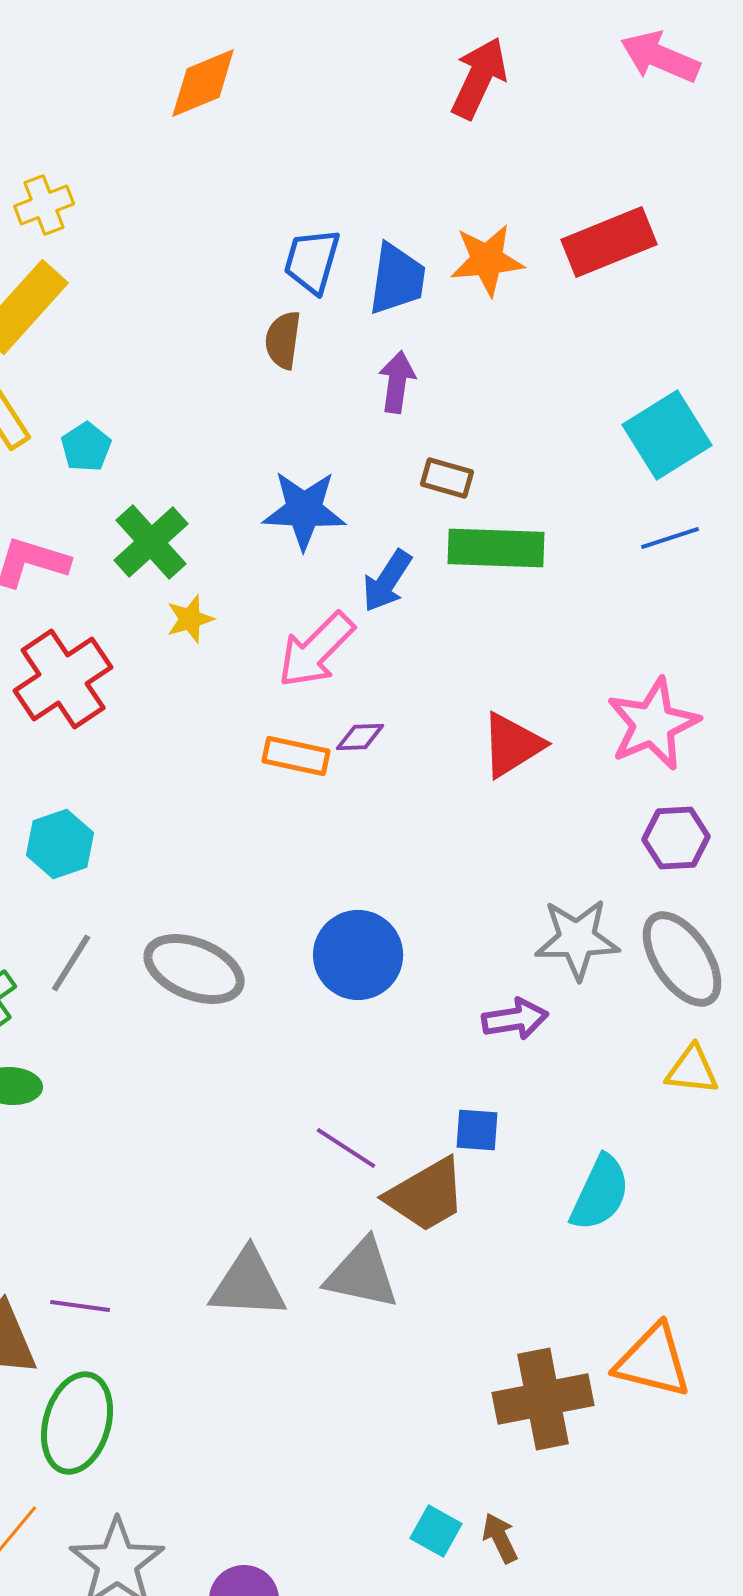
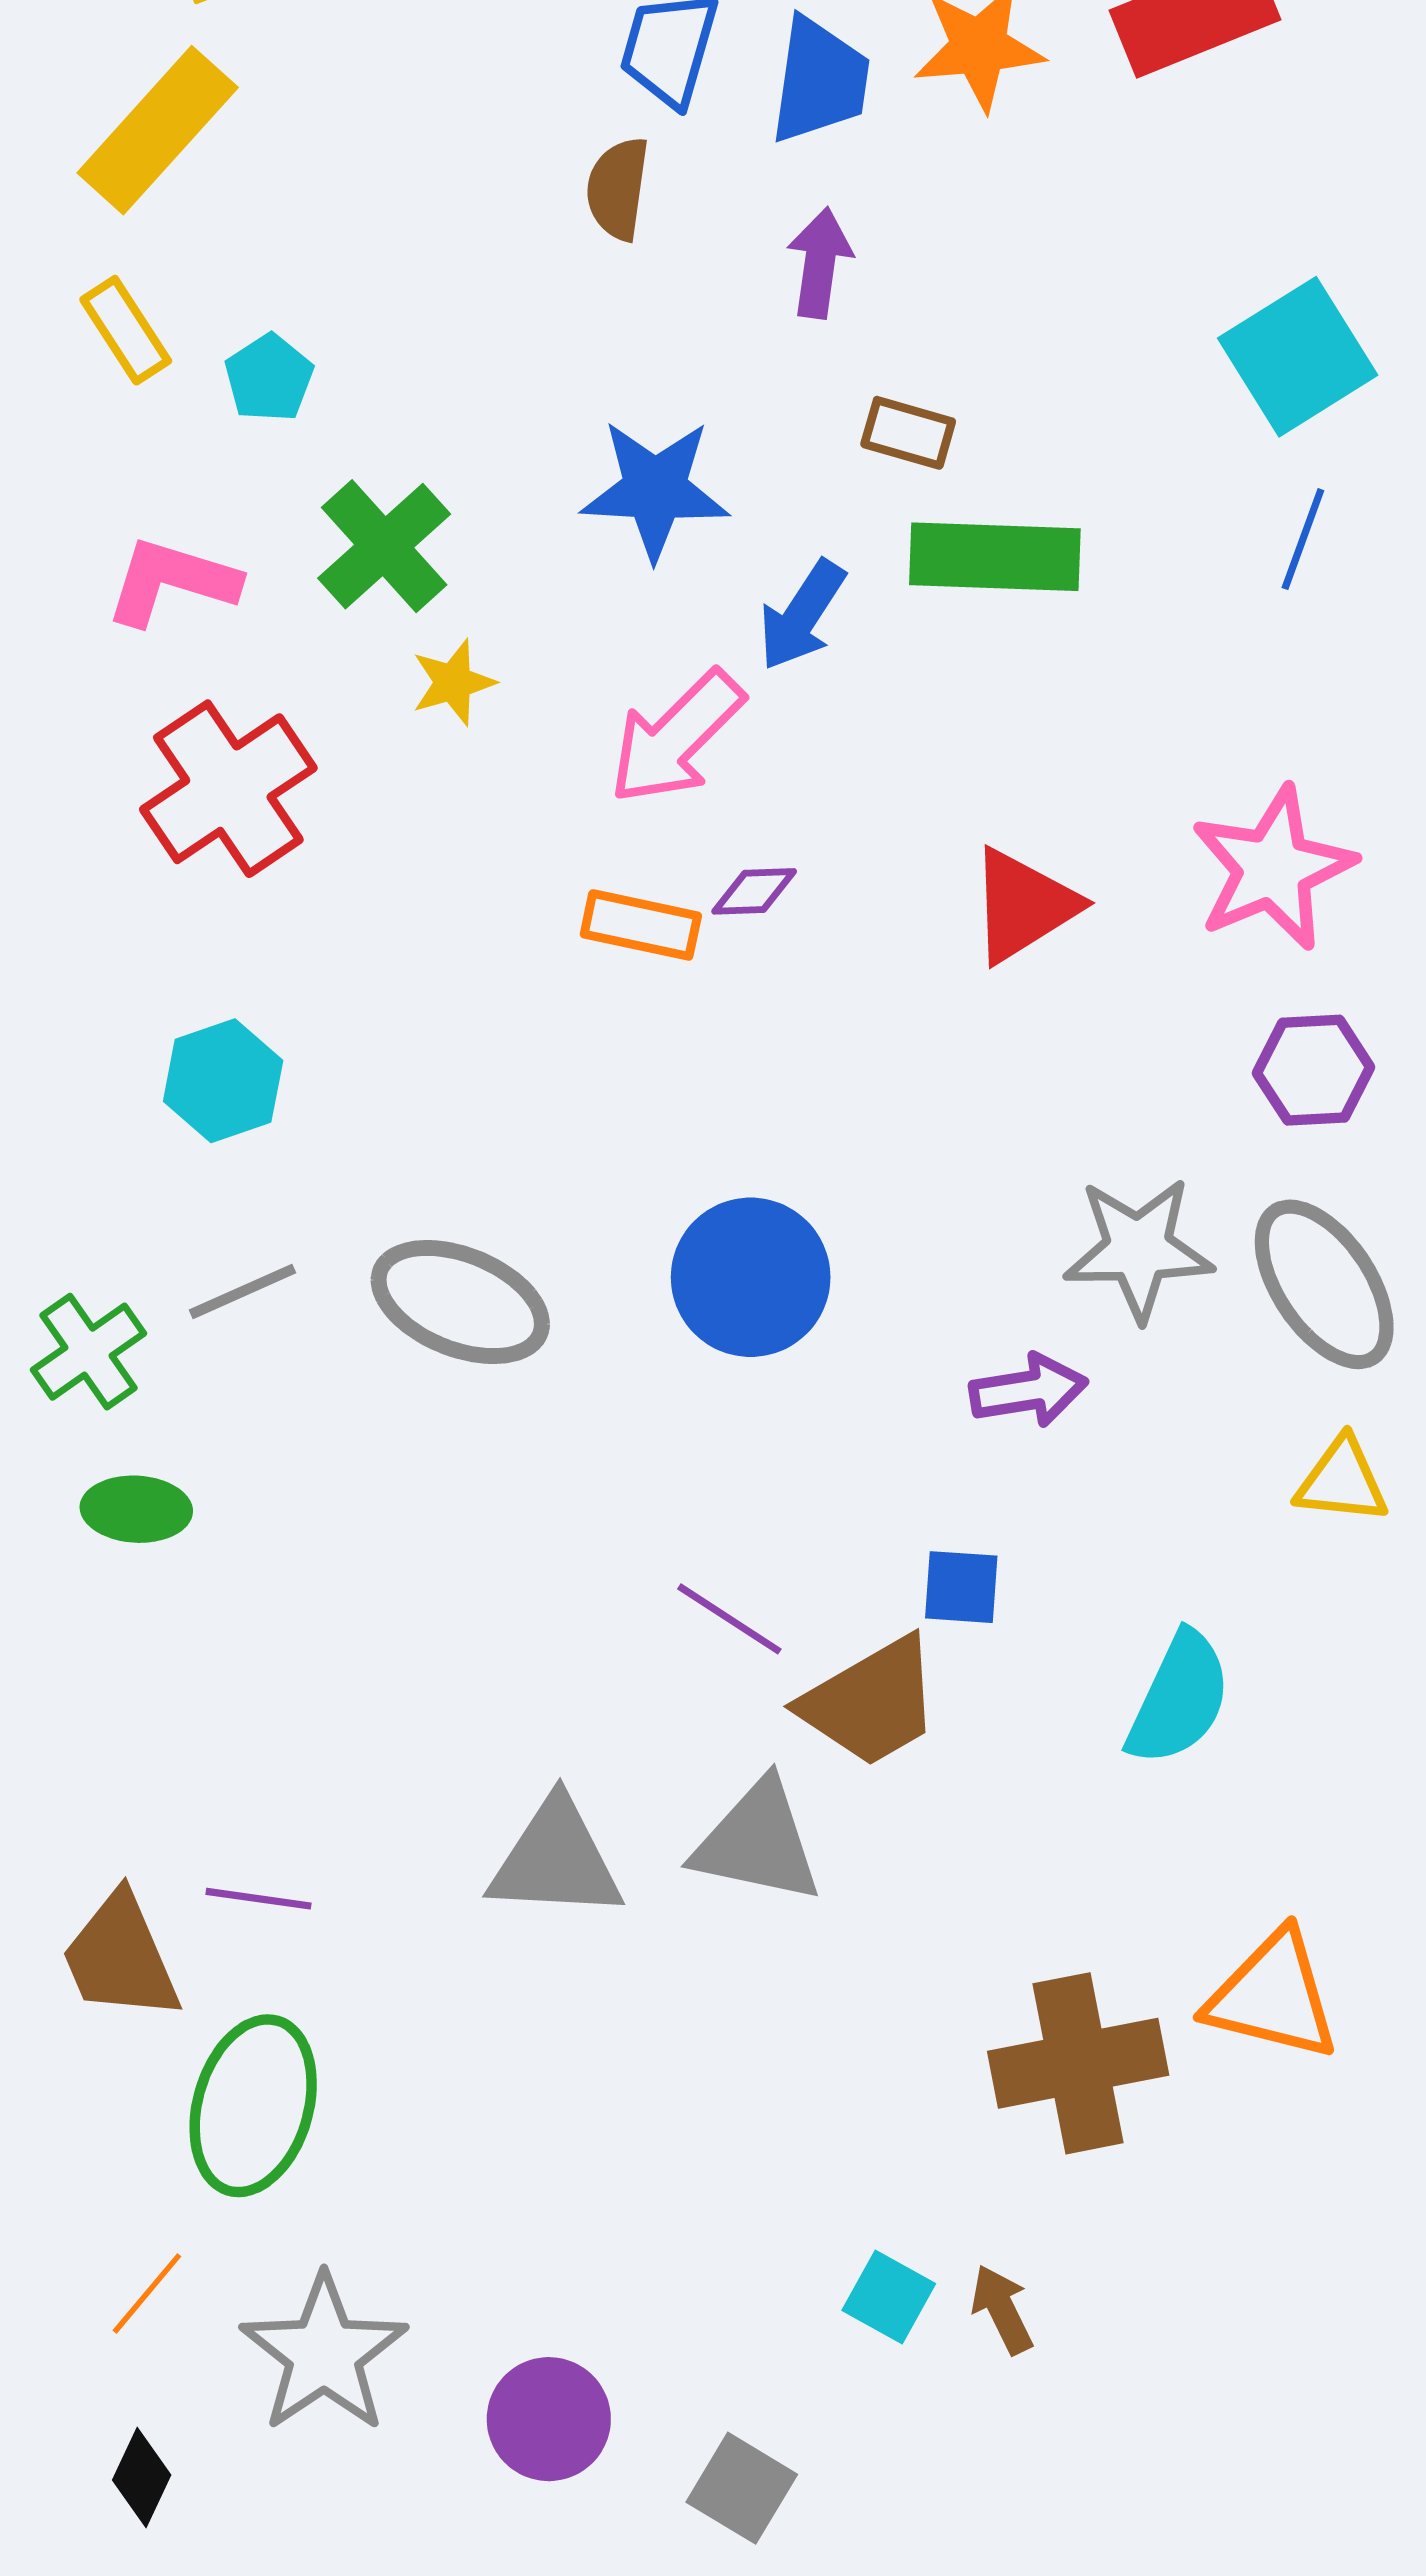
blue line: (670, 538) -> (1303, 539), turned -52
gray line: (71, 963) -> (243, 1291), turned 34

